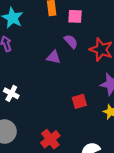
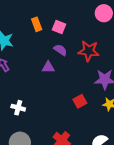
pink square: (75, 16) -> (59, 27), turned 32

